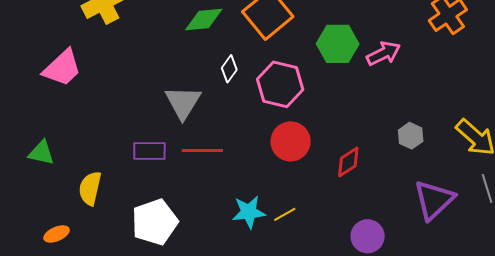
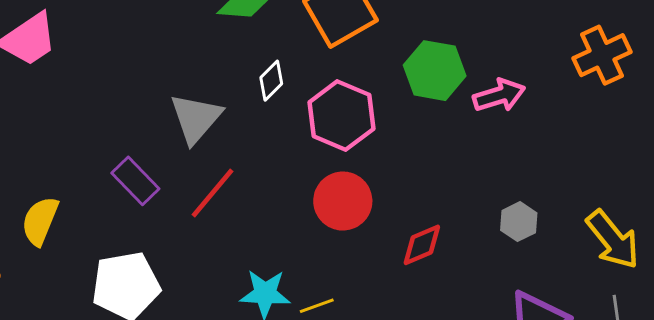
red line: (202, 150) -> (213, 193), turned -60
purple rectangle: (149, 151) -> (135, 181), turned 36

